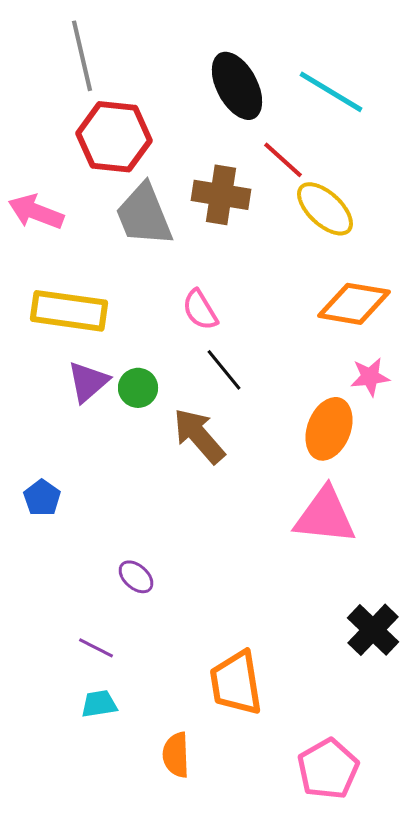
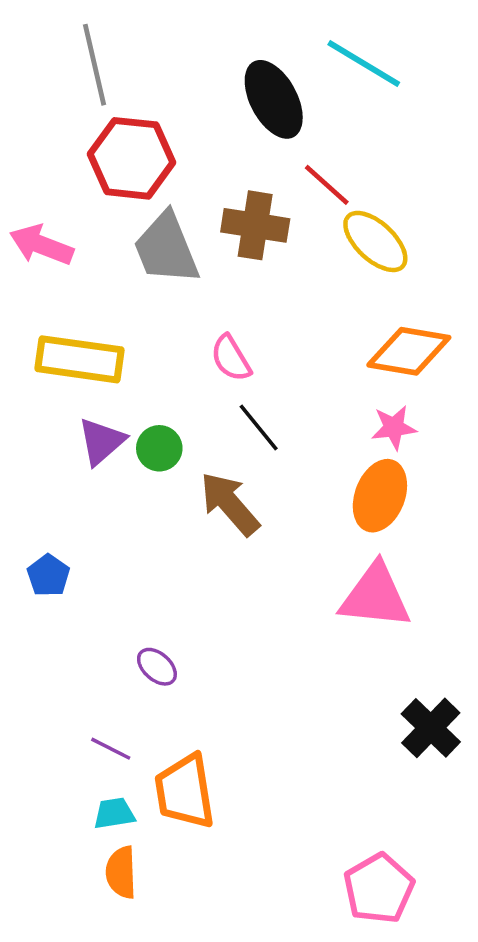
cyan line: (331, 92) -> (364, 64), moved
pink star: (370, 377) -> (394, 427), moved
orange trapezoid: (236, 683) -> (185, 791), moved
orange semicircle: (176, 755) -> (121, 872), moved

